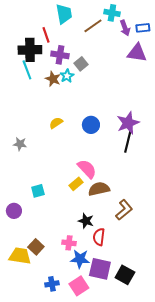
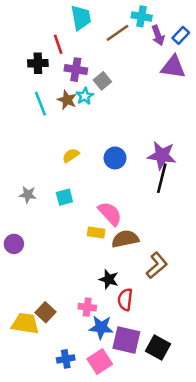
blue rectangle: (143, 28) -> (181, 35), turned -40
black cross: (30, 50) -> (38, 63), size x0.7
cyan line: (27, 70) -> (40, 104), moved
purple star: (128, 123) -> (162, 155), turned 30
gray star: (20, 144) -> (28, 195), moved
yellow rectangle: (76, 184) -> (96, 233), turned 48
cyan square: (38, 191) -> (64, 197), moved
purple circle: (14, 211) -> (14, 244), moved

